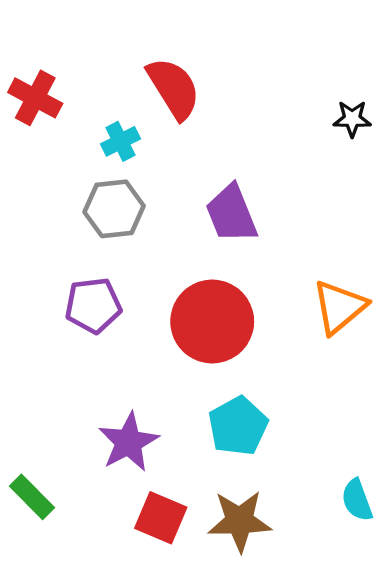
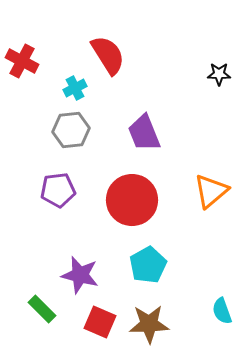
purple star: (129, 442) -> (80, 275), turned -30
green rectangle: (32, 497) -> (42, 309), moved

